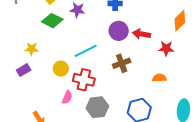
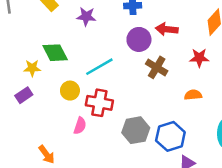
green diamond: (52, 21) -> (55, 53), moved, turned 40
red arrow: (141, 34) -> (167, 29), moved
brown cross: (122, 63) -> (157, 67), moved, turned -36
gray hexagon: (97, 107) -> (136, 130), moved

